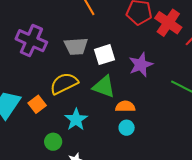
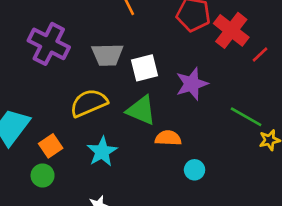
orange square: (37, 104) -> (51, 146), moved
cyan circle: (127, 128) -> (195, 170), moved
green circle: (53, 142) -> (43, 175), moved

